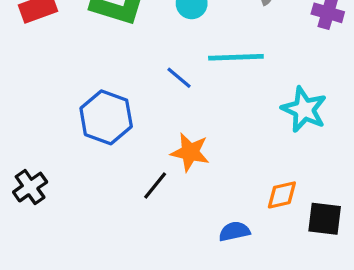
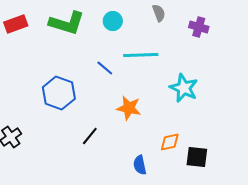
orange star: (190, 152) -> (129, 108), moved
blue semicircle: (234, 231) -> (140, 165), turned -90

